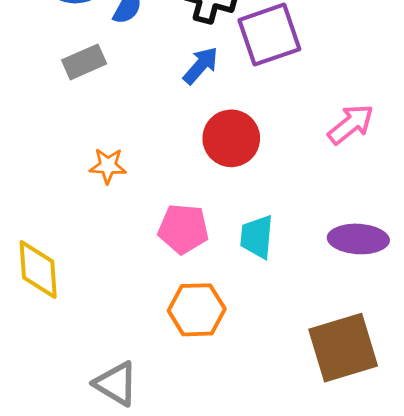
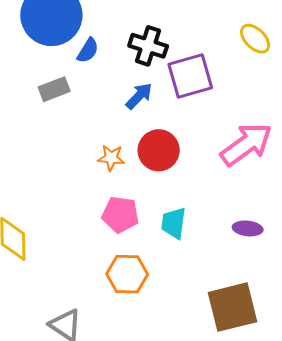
pink arrow: (351, 124) -> (246, 144), size x1.5
orange star: (108, 166) -> (111, 158), moved
purple ellipse: (358, 239) -> (248, 228), size x0.7

